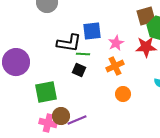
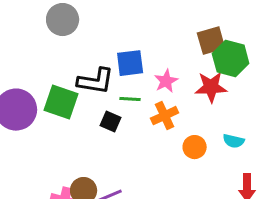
green line: (83, 54) -> (130, 99), moved
green square: (46, 92) -> (61, 102), moved, turned 30
orange circle: (123, 94) -> (195, 147), moved

